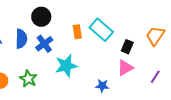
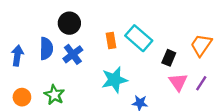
cyan star: (66, 66) -> (114, 80), moved
pink triangle: (125, 68) -> (178, 82), moved, turned -36
purple line: (155, 77) -> (201, 83), moved

